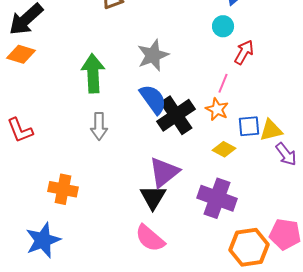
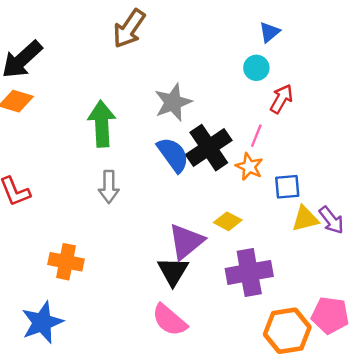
black cross: (176, 115) -> (209, 148), moved
yellow triangle: (271, 130) -> (305, 219), moved
yellow diamond: (224, 149) -> (228, 221), moved
purple cross: (217, 198) -> (249, 272), turned -30

